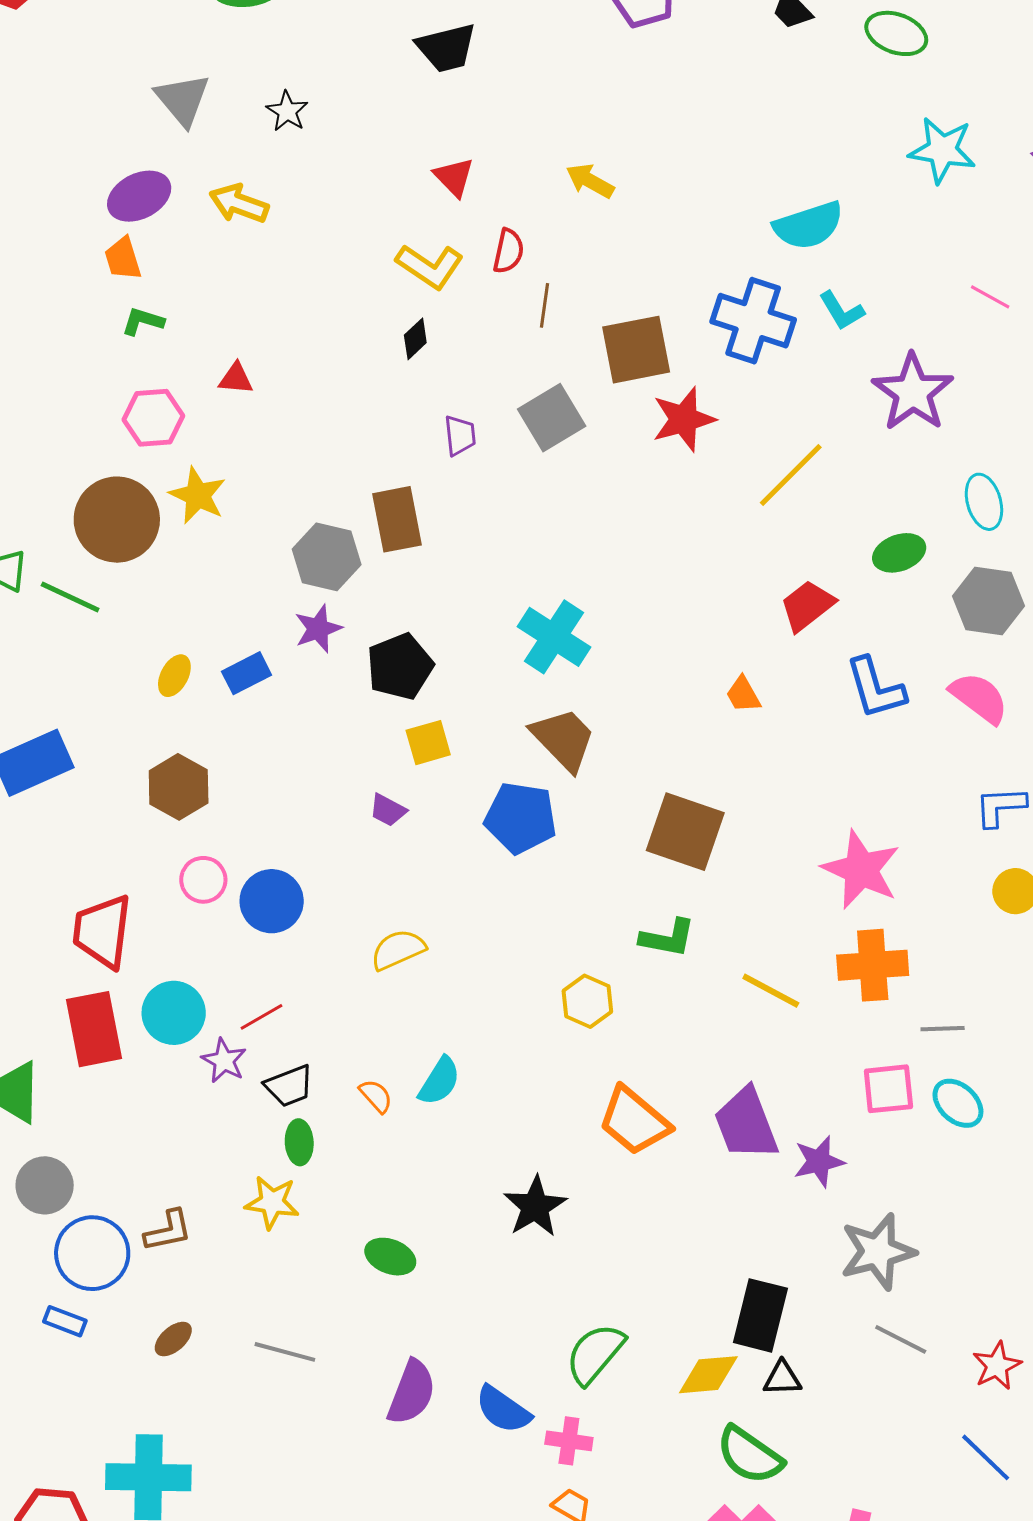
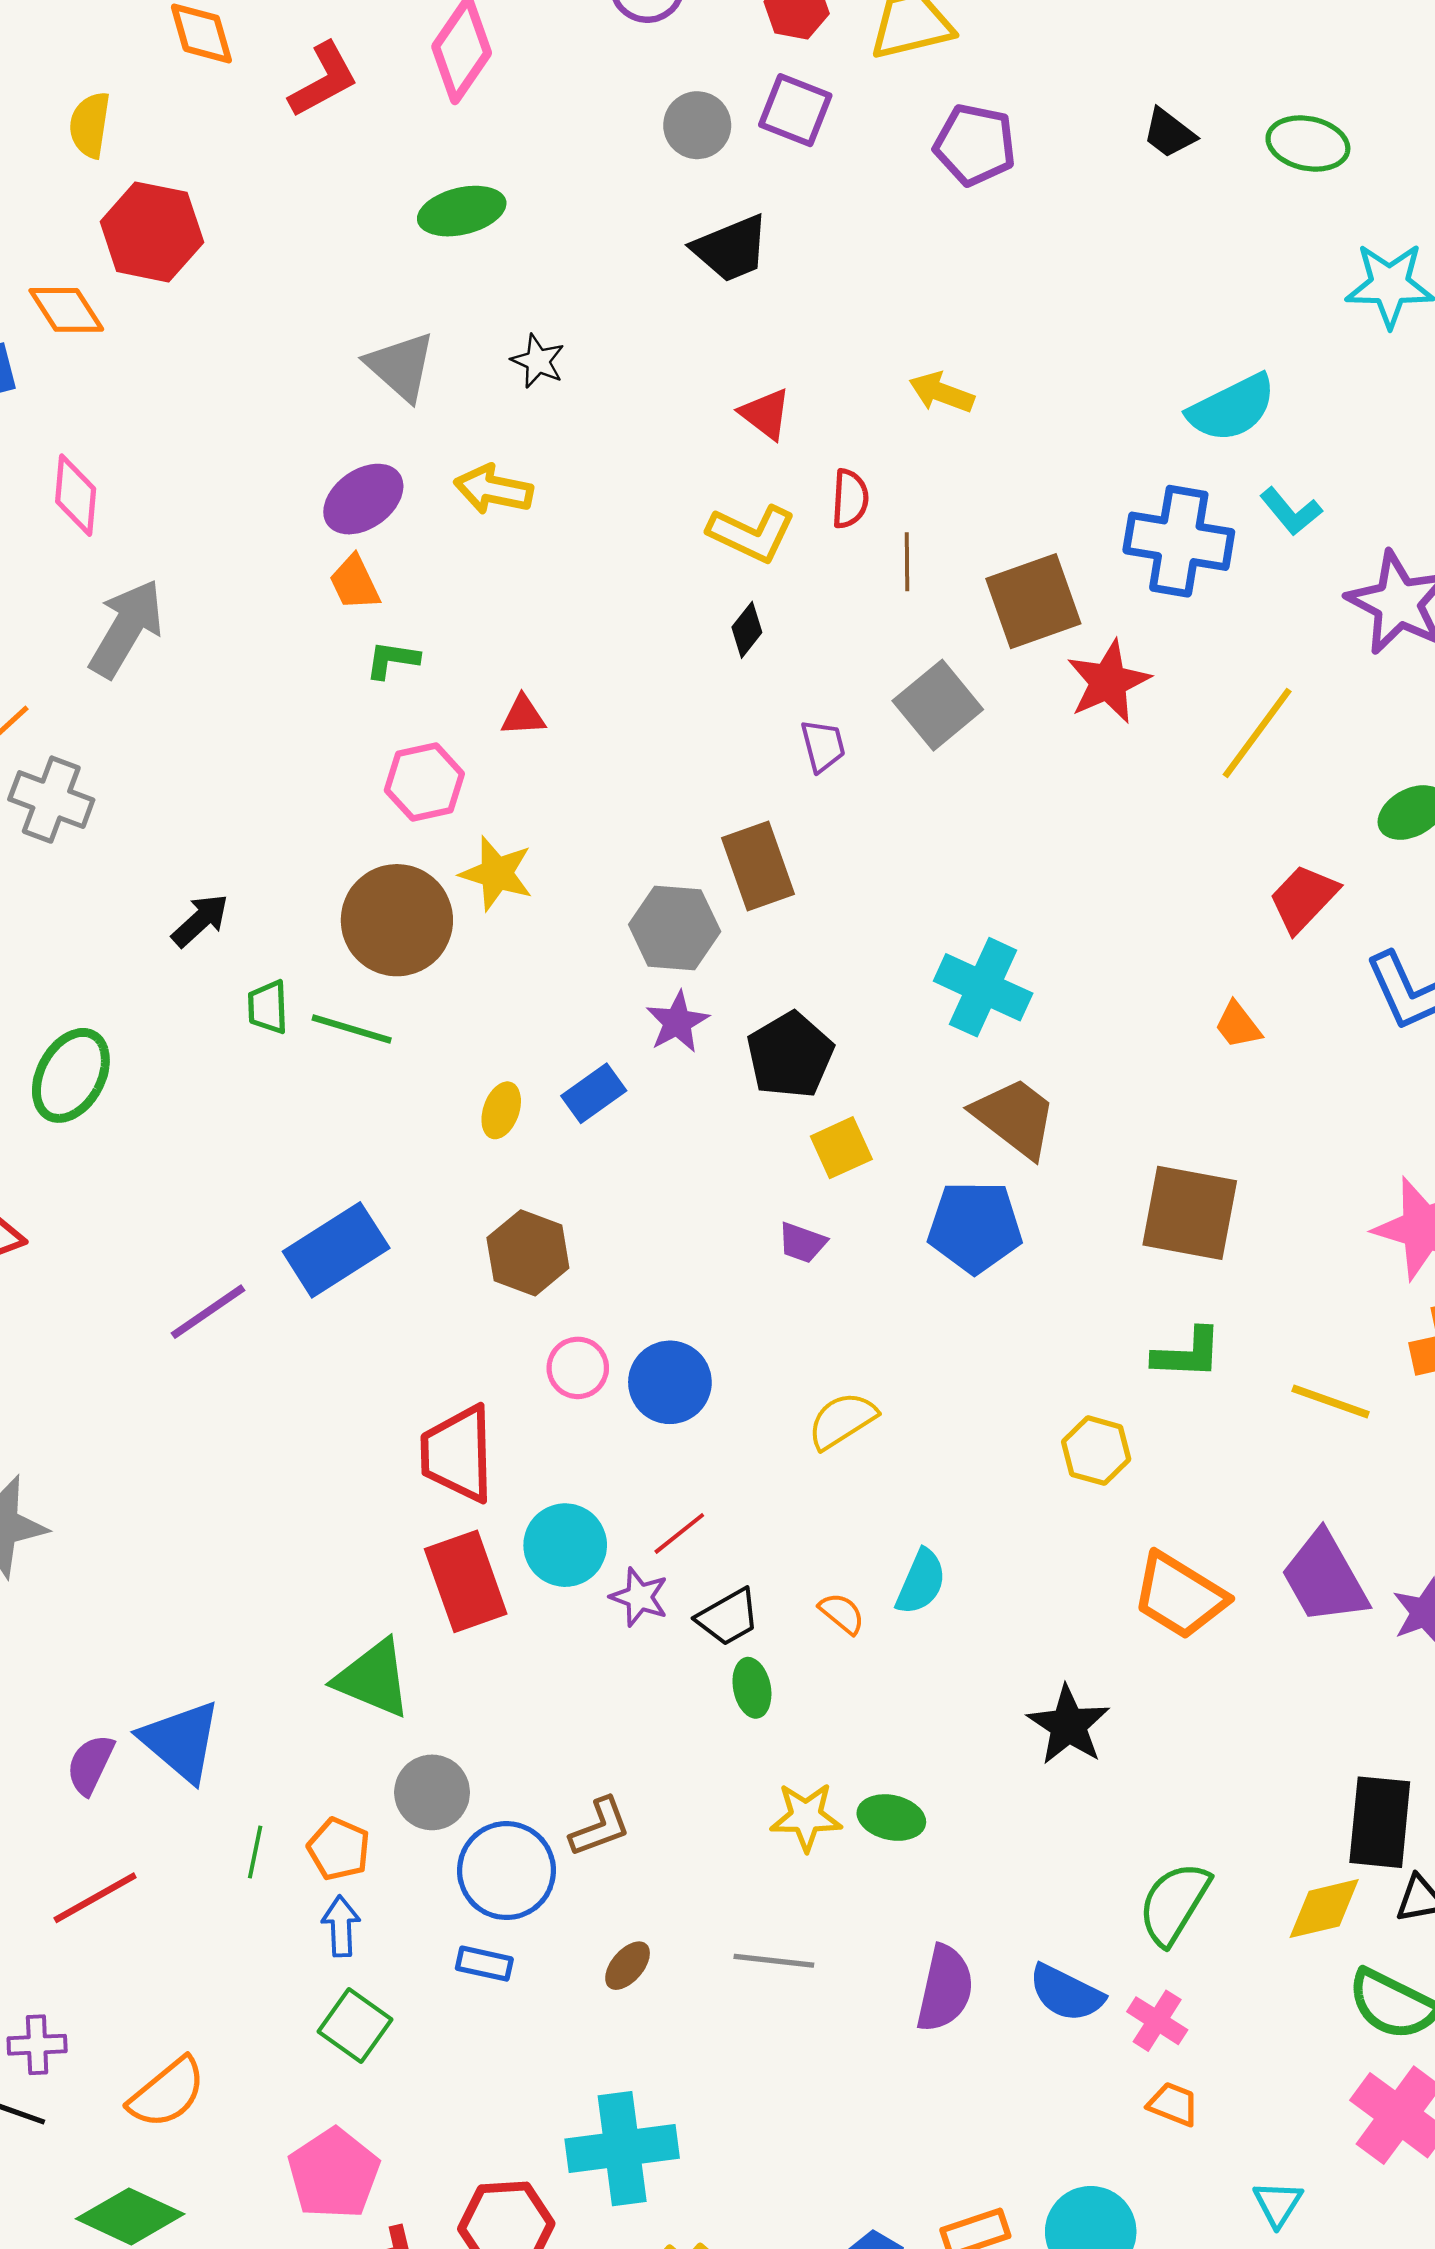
yellow star: (272, 1202) -> (806, 1817), moved
pink cross: (569, 1441) -> (1157, 2021), turned 33

